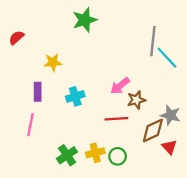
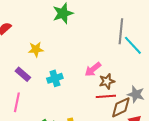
purple rectangle: (38, 92) -> (23, 74), turned -49
red line: (116, 119) -> (106, 96), moved

